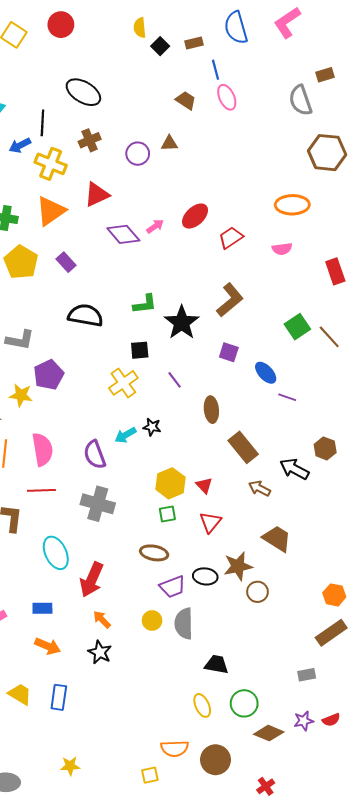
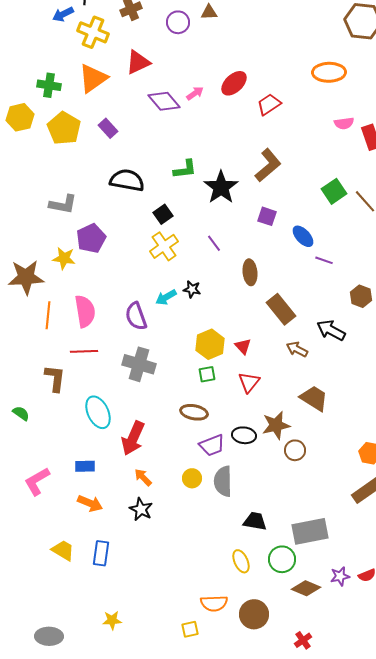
pink semicircle: (282, 249) -> (344, 123), moved
black square: (140, 350) -> (163, 214), moved, turned -30
brown hexagon: (325, 448) -> (361, 296), moved
gray rectangle: (307, 675) -> (310, 531), moved, size x2.0

